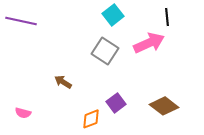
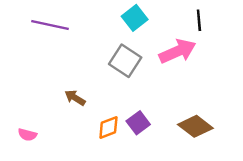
purple line: (21, 21) -> (50, 25), moved
orange diamond: (91, 119) -> (108, 128), moved

